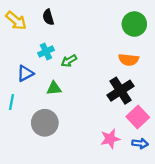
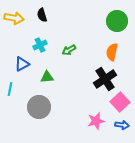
yellow arrow: (16, 21) -> (14, 18), turned -30
orange semicircle: (129, 60) -> (112, 52), turned 96
green arrow: (69, 61) -> (69, 50), moved

